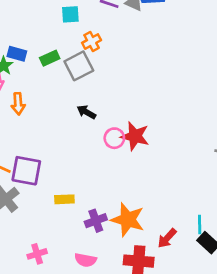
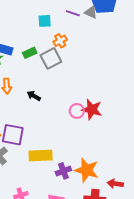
black arrow: (86, 112) -> (34, 96), moved
yellow rectangle: (64, 199) -> (41, 155), size x1.6
red arrow: (167, 238) -> (115, 184), turned 56

